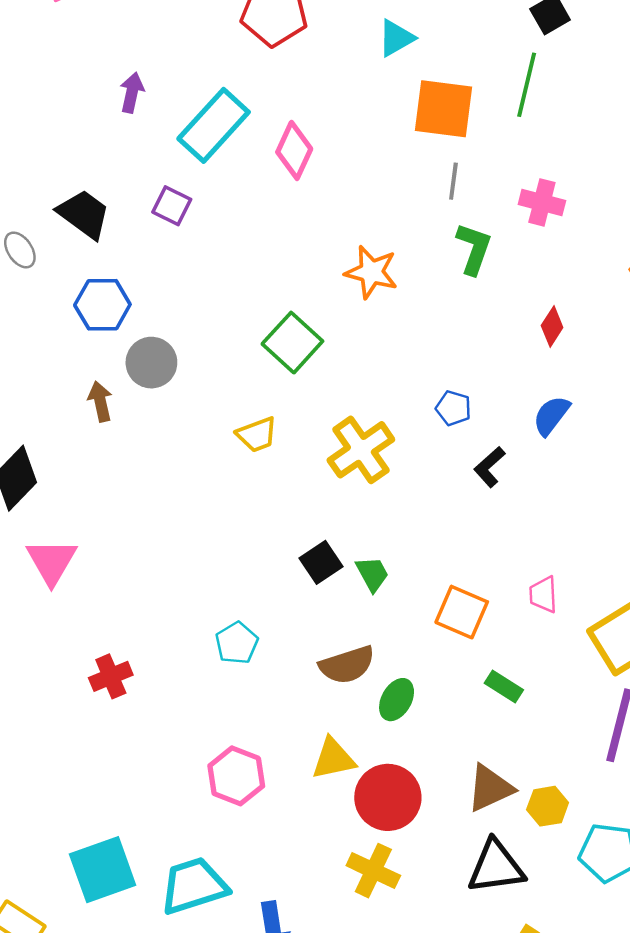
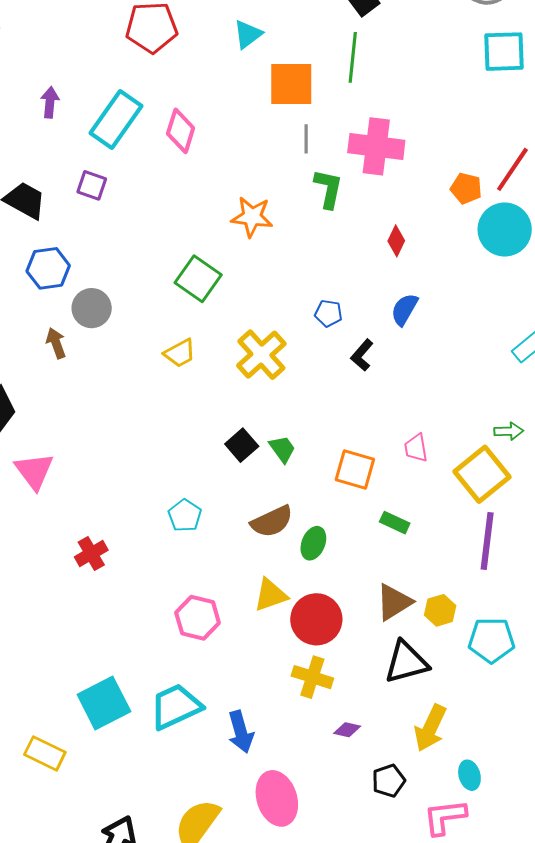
pink cross: (542, 202) -> (376, 146), size x1.6

